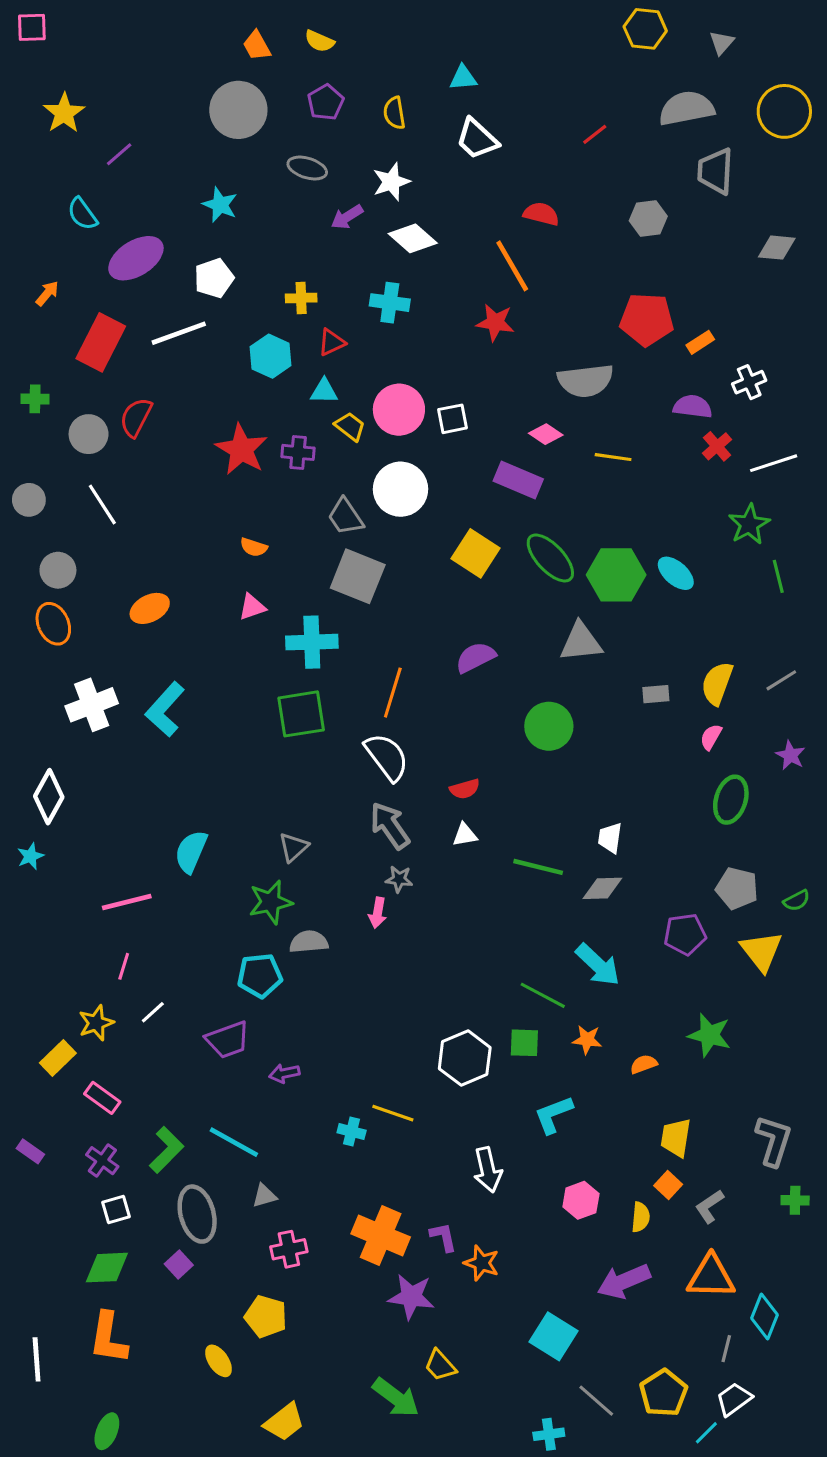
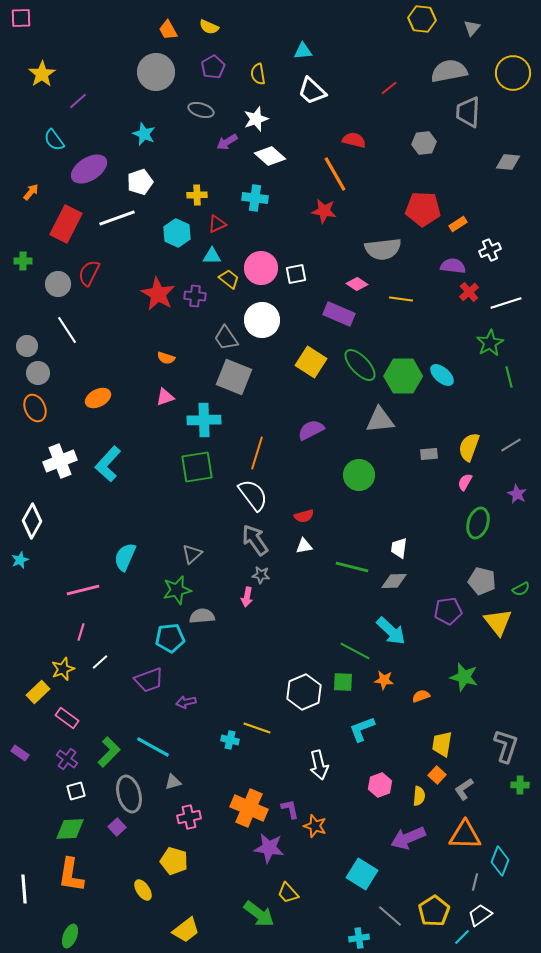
gray circle: (29, 500) -> (27, 346), moved

